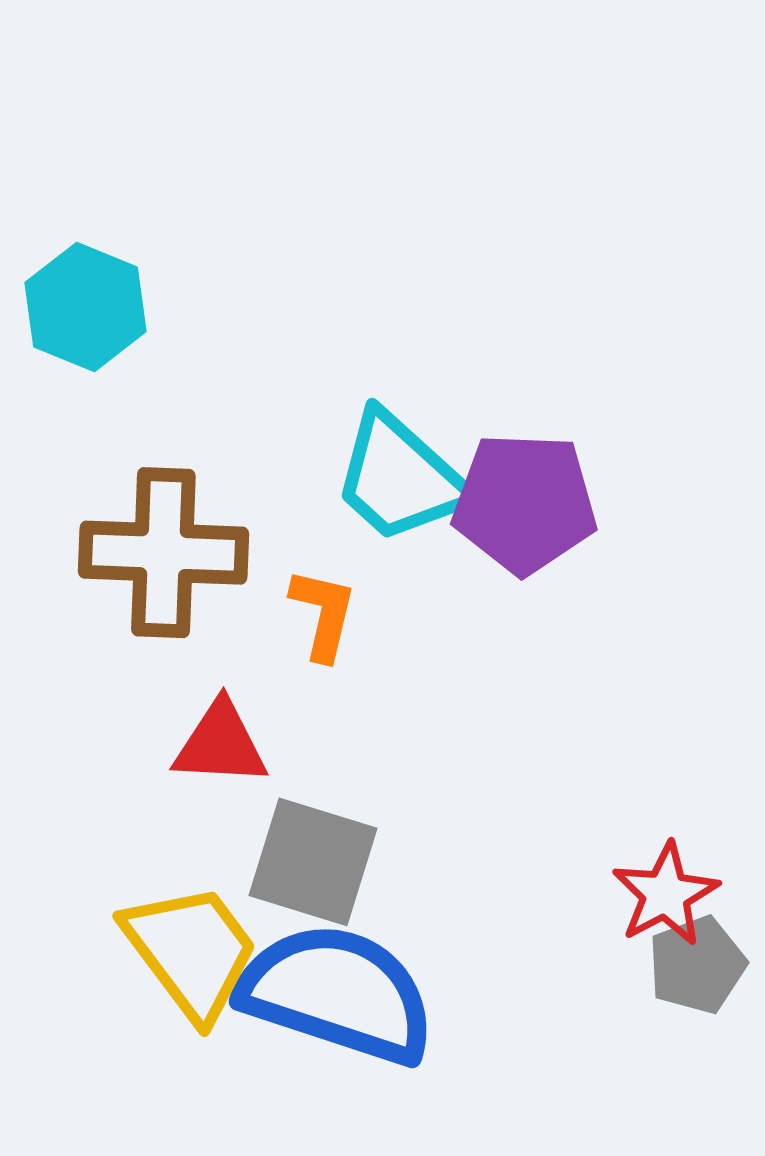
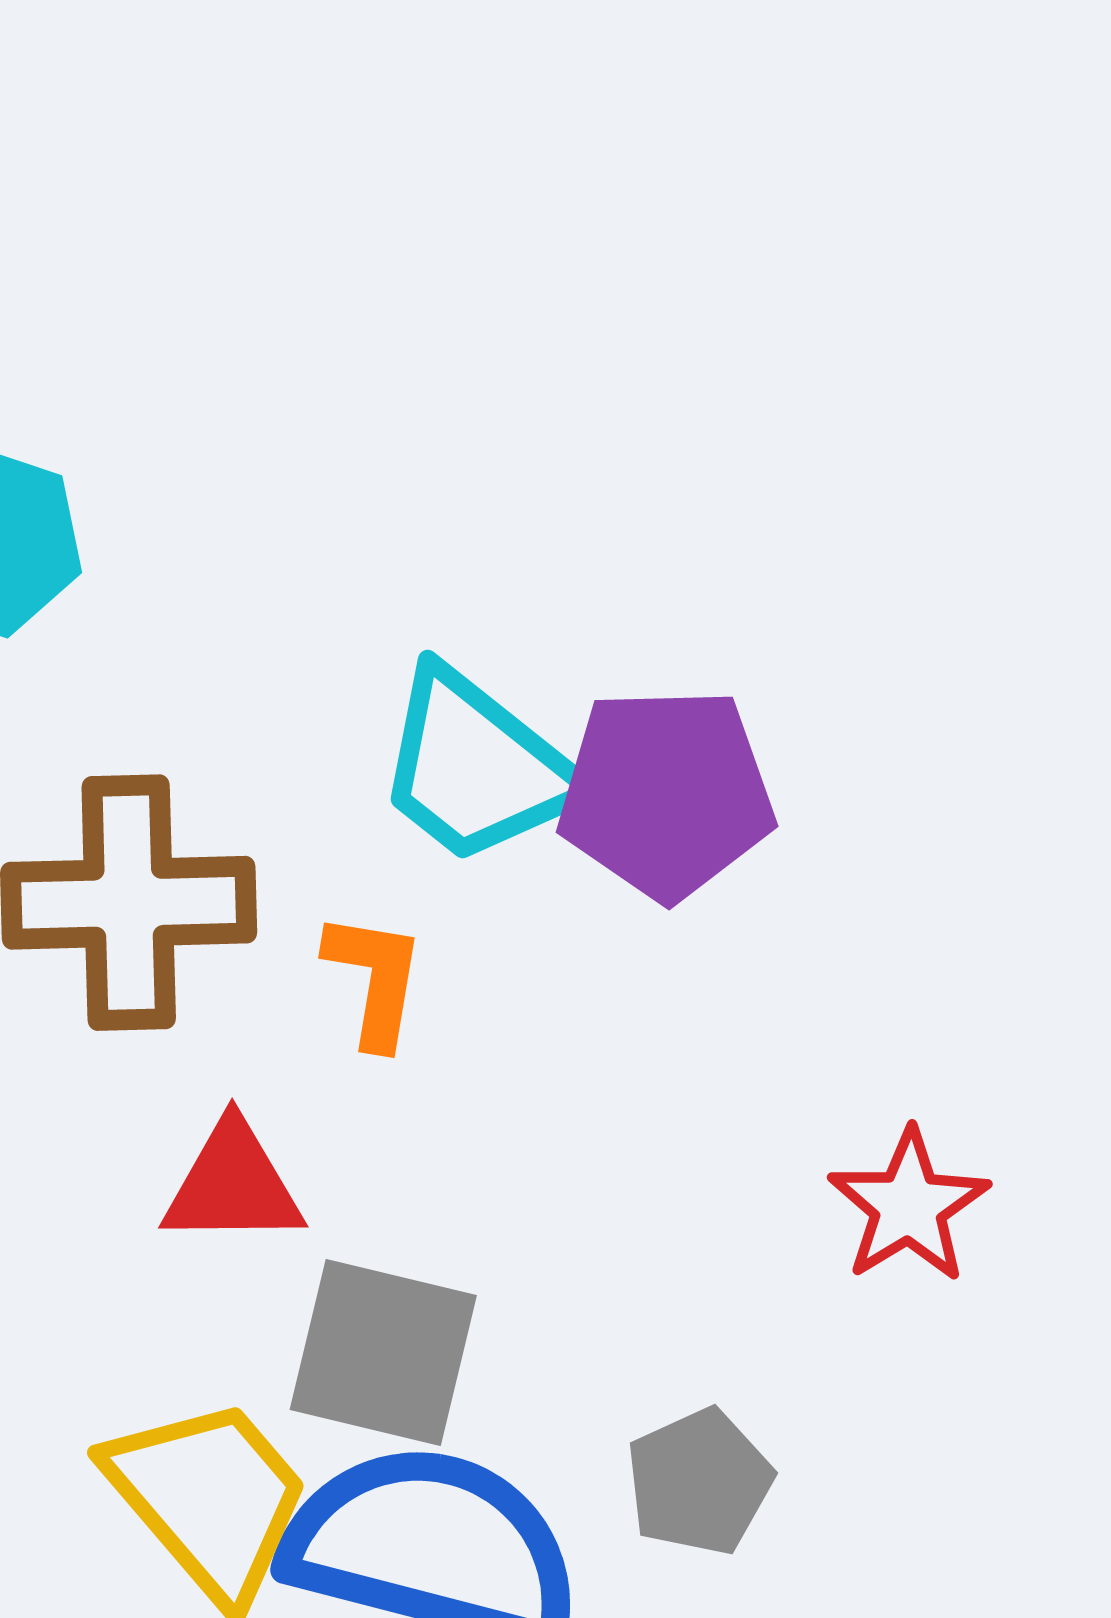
red star: (665, 894) -> (909, 1206), moved
gray pentagon: (697, 965) -> (699, 1482), moved

